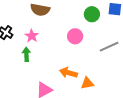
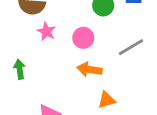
pink star: (32, 36) -> (46, 31), moved
orange arrow: (68, 73) -> (89, 69), moved

